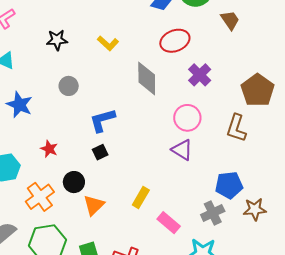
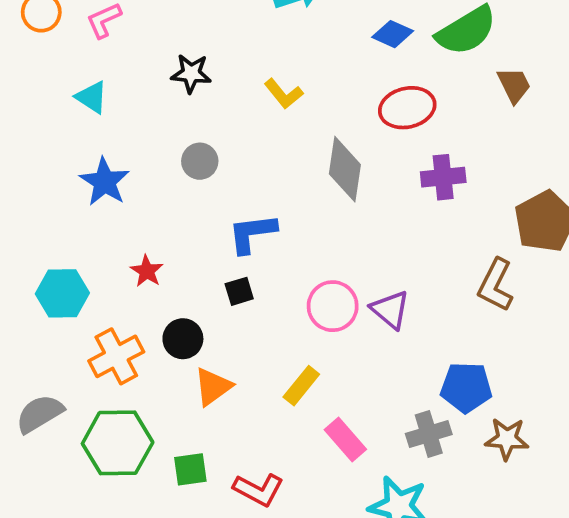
purple cross: (200, 75) -> (443, 177), turned 30
pink circle: (187, 118) -> (333, 306), moved

